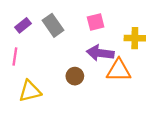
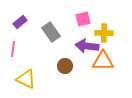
gray rectangle: (53, 25) -> (51, 32), moved
yellow cross: (135, 38) -> (104, 33), moved
yellow triangle: (30, 91) -> (26, 79), turned 40

